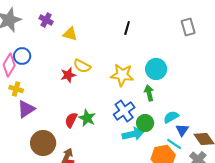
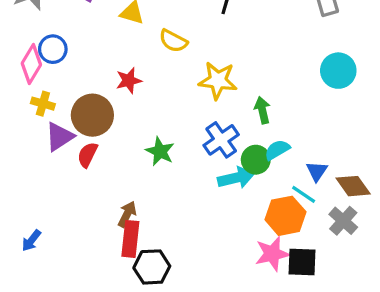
yellow semicircle: (82, 66) -> (173, 41), moved
cyan circle: (156, 69) -> (338, 71), moved
cyan semicircle: (171, 117) -> (277, 150), moved
red semicircle: (71, 120) -> (87, 155), moved
brown circle: (43, 143) -> (92, 115), moved

